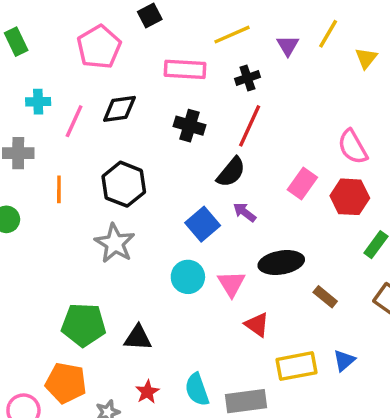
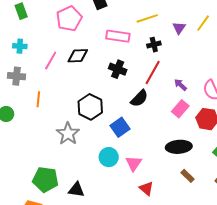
cyan cross: (38, 102) -> (20, 46), moved
black hexagon: (124, 184) -> (90, 107), moved
purple arrow: (245, 212) -> (180, 85), moved
black ellipse: (281, 263) -> (179, 147), moved

